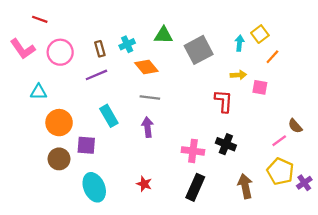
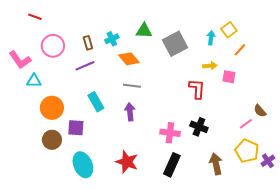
pink L-shape: (23, 49) -> (20, 60), moved
red star: (144, 184) -> (127, 162), size x1.6

